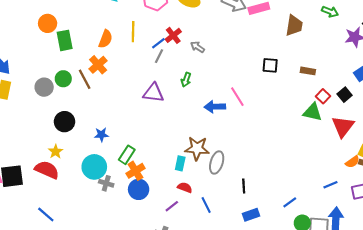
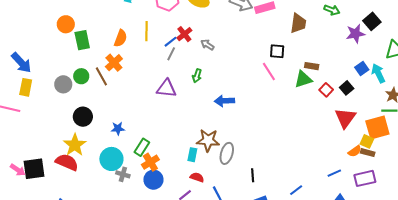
black square: (270, 65) -> (277, 51), moved
pink line: (237, 97) -> (269, 71), moved
green triangle: (313, 112) -> (303, 79), moved, turned -30
yellow star: (56, 152) -> (75, 145), size x1.6

